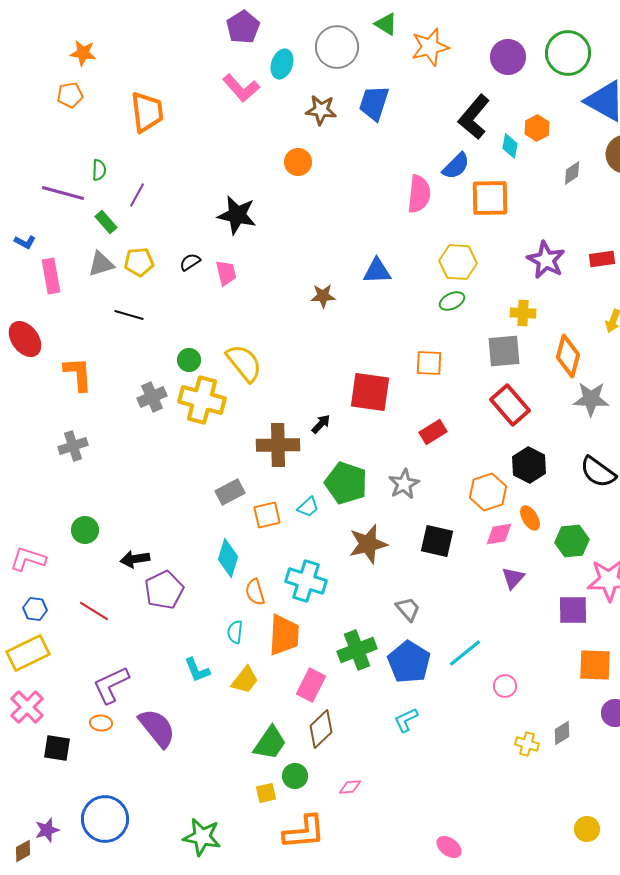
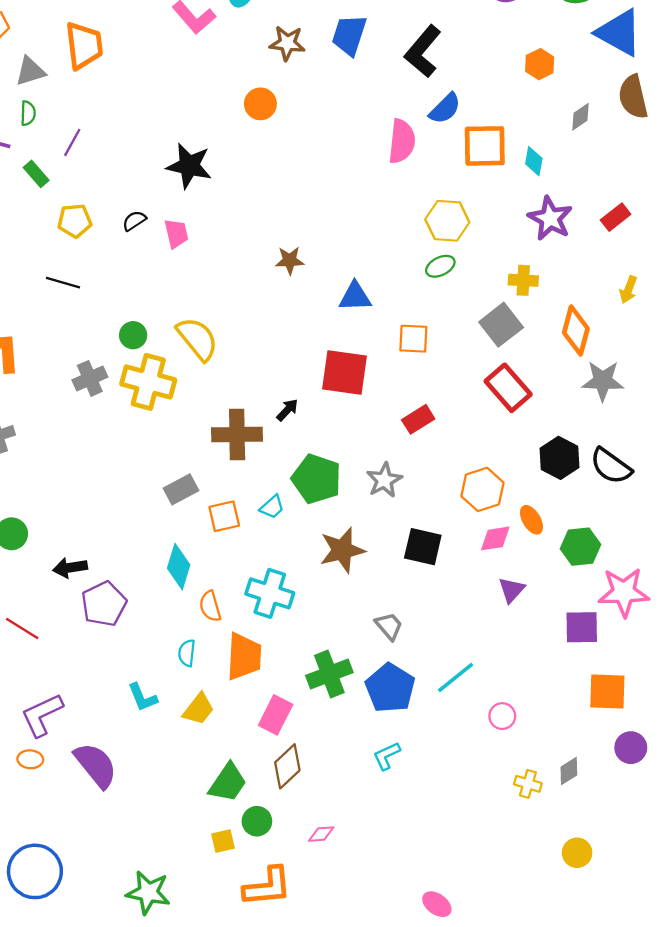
black L-shape: (474, 117) -> (423, 51), moved
cyan diamond: (510, 146) -> (534, 161), moved
red rectangle: (602, 259) -> (616, 217), turned -30
gray triangle: (101, 264) -> (30, 71), moved
blue triangle: (377, 271) -> (355, 297), moved
gray square: (504, 351) -> (501, 325), turned -33
black hexagon: (529, 465) -> (560, 458), moved
yellow circle: (587, 829) -> (577, 853), moved

